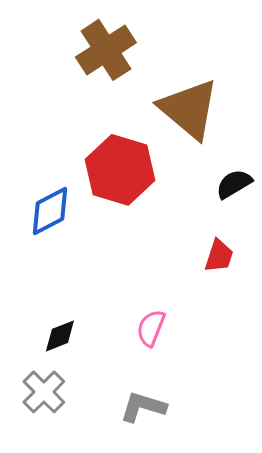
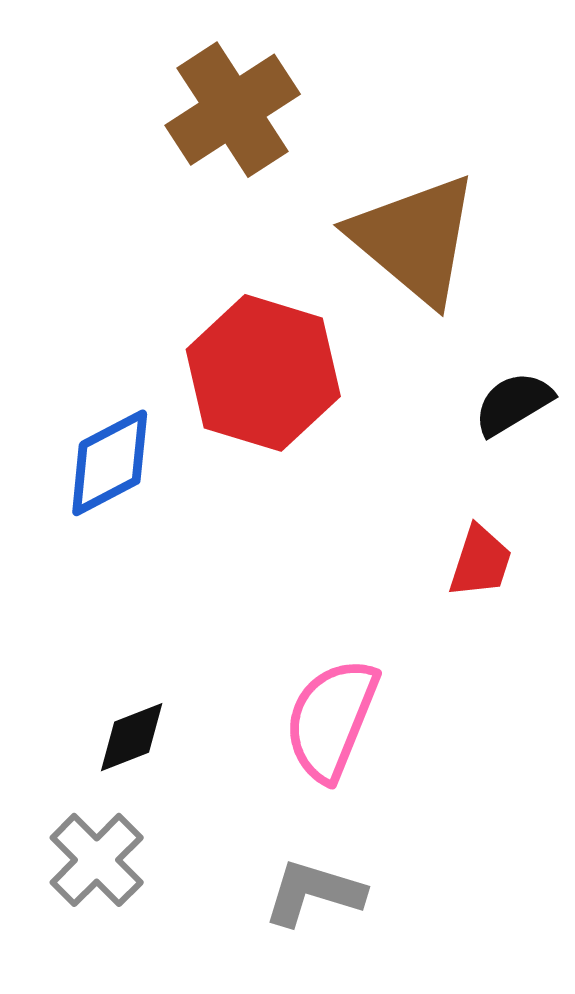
pink semicircle: (151, 328) -> (331, 719), size x1.5

